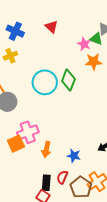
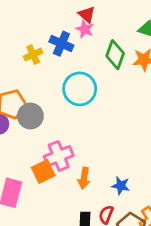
blue cross: (15, 31) -> (61, 44), moved
pink star: (84, 44) -> (85, 29), moved
green diamond: (68, 80) -> (115, 55), moved

